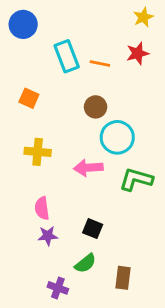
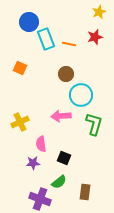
blue circle: (23, 24) -> (29, 22), moved
yellow cross: (38, 152) -> (20, 122), moved, turned -30
green L-shape: (136, 179) -> (94, 124), turned 90
pink semicircle: (42, 208) -> (41, 144), moved
purple cross: (58, 288) -> (40, 199), size x1.5

